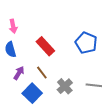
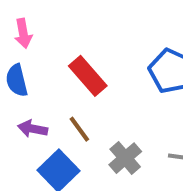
purple arrow: (19, 73) -> (33, 129), turned -112

